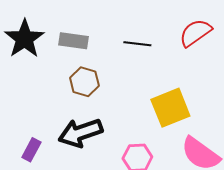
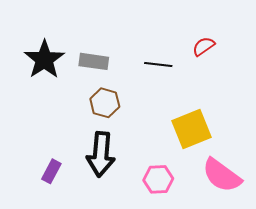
red semicircle: (195, 33) -> (204, 46), moved, size x0.7
black arrow: (80, 133) -> (101, 154), turned -66

